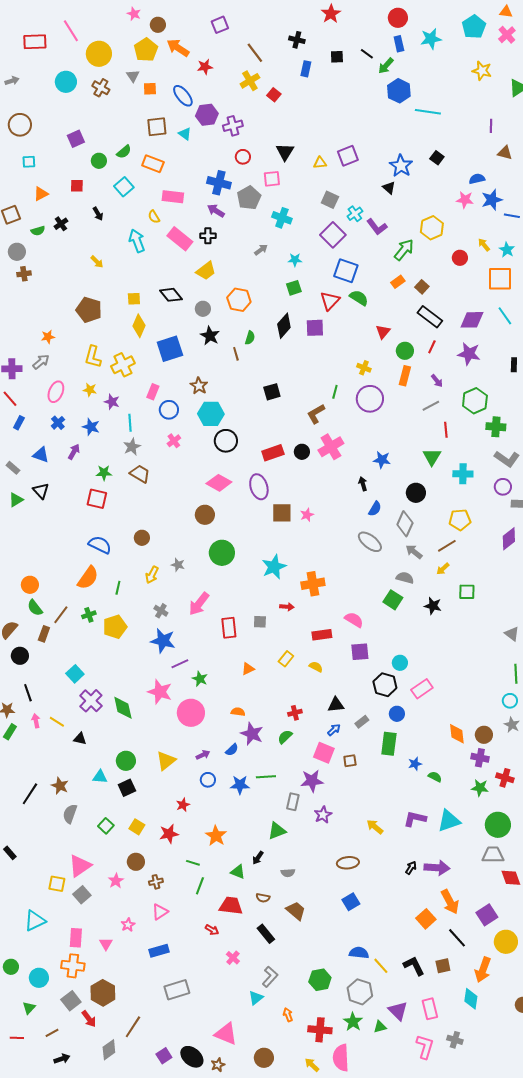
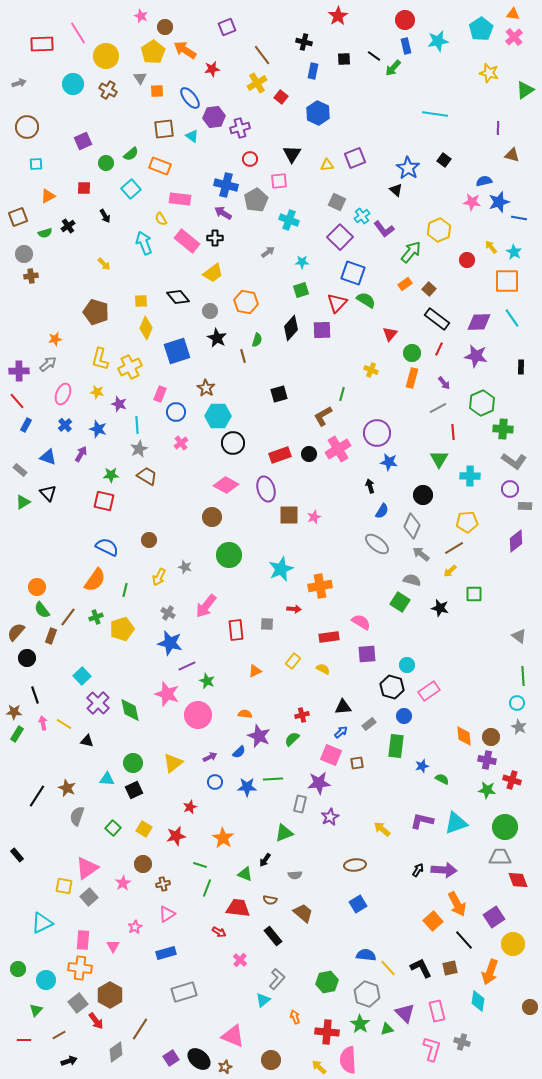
blue hexagon: (399, 91) -> (318, 113), moved
purple circle: (370, 399) -> (377, 433), moved

